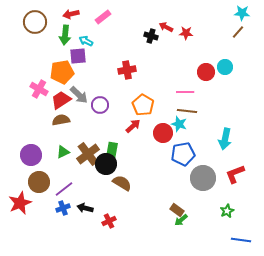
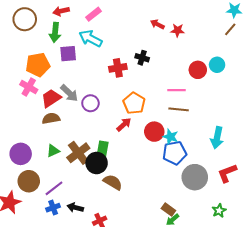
black cross: (151, 36) -> (142, 58), moved
cyan arrow: (86, 41) -> (90, 38), moved, size x1.6
orange pentagon: (62, 72) -> (38, 65), moved
cyan star: (179, 124) -> (170, 137), moved

